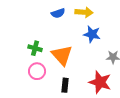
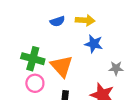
green cross: (35, 48) -> (33, 59), size x1.5

